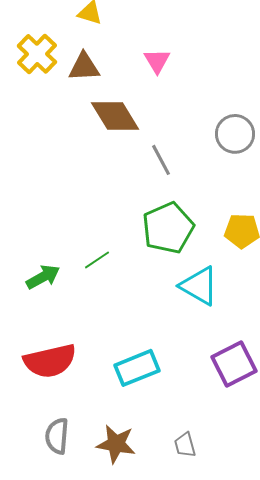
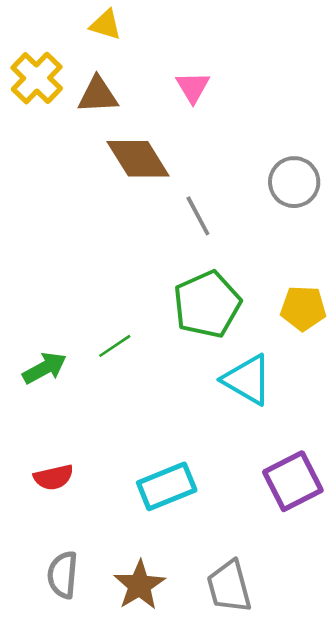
red semicircle: (50, 361) -> (54, 477), size x0.6
brown star: (116, 444) -> (139, 585), turned 30
gray trapezoid: (185, 445) -> (229, 587), size x1.6

